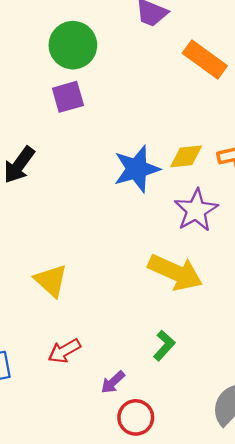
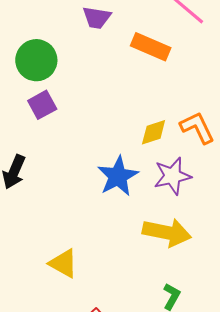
blue star: (137, 169) -> (118, 176), moved
purple star: (196, 210) -> (172, 176), turned 30

